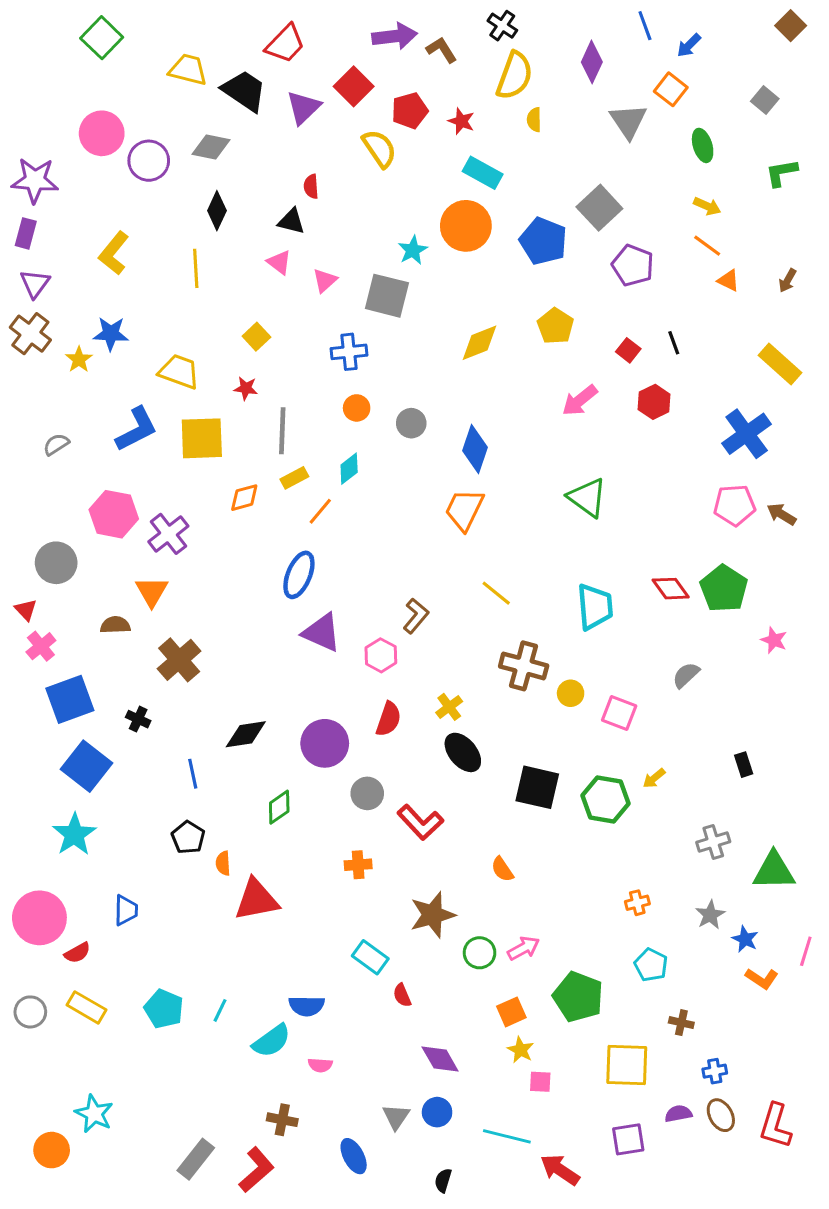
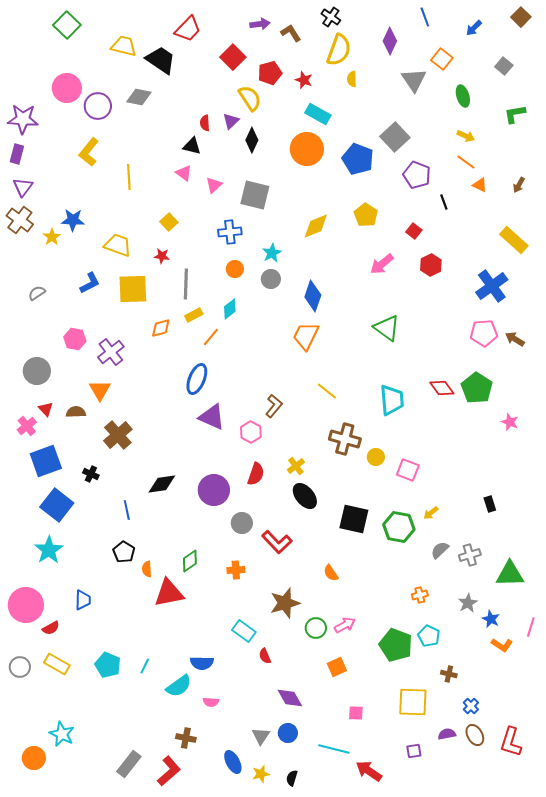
purple arrow: (395, 36) -> (260, 24), size x0.7
blue arrow: (689, 45) -> (474, 28), moved
purple triangle: (303, 108) -> (231, 121), moved, size x0.7
black diamond: (217, 211) -> (252, 140), moved
cyan star: (413, 250) -> (272, 253), moved
yellow L-shape: (114, 253) -> (89, 152), moved
black line: (674, 343) -> (444, 202), moved
blue L-shape: (137, 429) -> (90, 283), size x0.7
pink hexagon: (114, 514) -> (75, 339), size x0.7
red triangle: (26, 610) -> (46, 409), moved
gray semicircle: (686, 675) -> (440, 550), moved
green diamond: (279, 807) -> (190, 561), moved
green pentagon: (578, 997) -> (396, 645), moved
yellow star: (520, 1050) -> (261, 774), moved, turned 30
blue cross: (715, 1071) -> (471, 706), turned -35
purple square: (628, 1139) -> (414, 751), size x0.7

